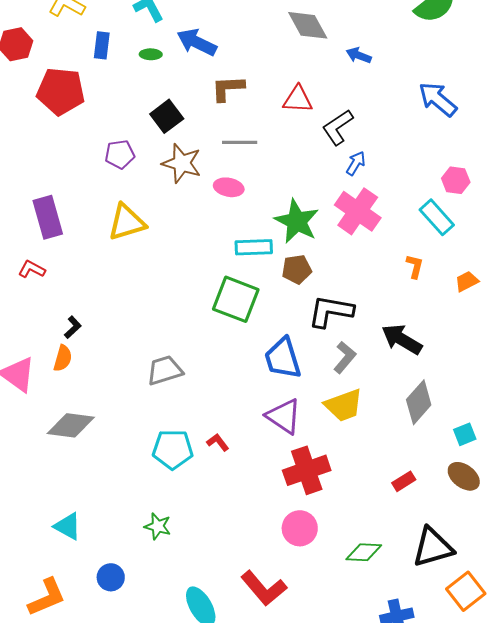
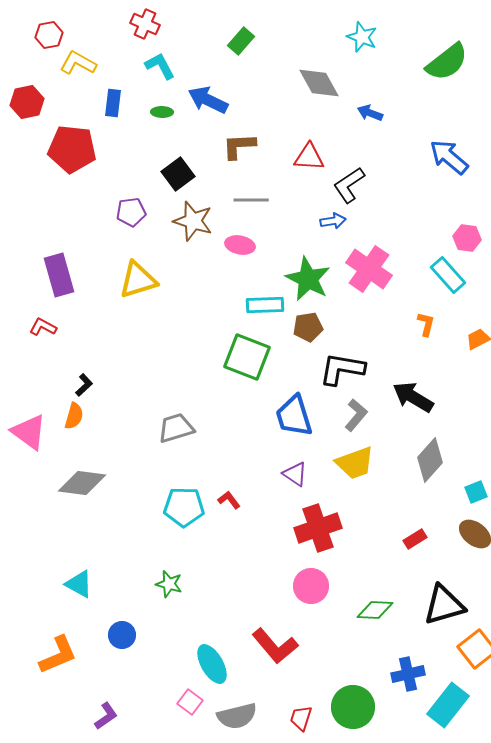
blue arrow: (356, 163) -> (333, 221), moved, turned 50
purple triangle: (284, 416) -> (295, 474), size x0.7

